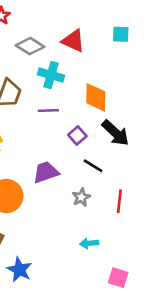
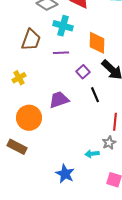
black line: (93, 166) -> (95, 95), turned 35
gray star: (81, 197) -> (109, 143), moved
blue star: (19, 270) -> (65, 174), moved

